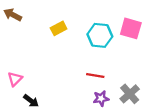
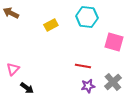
pink square: (131, 28) -> (114, 42), moved
cyan hexagon: (100, 35) -> (87, 17), moved

